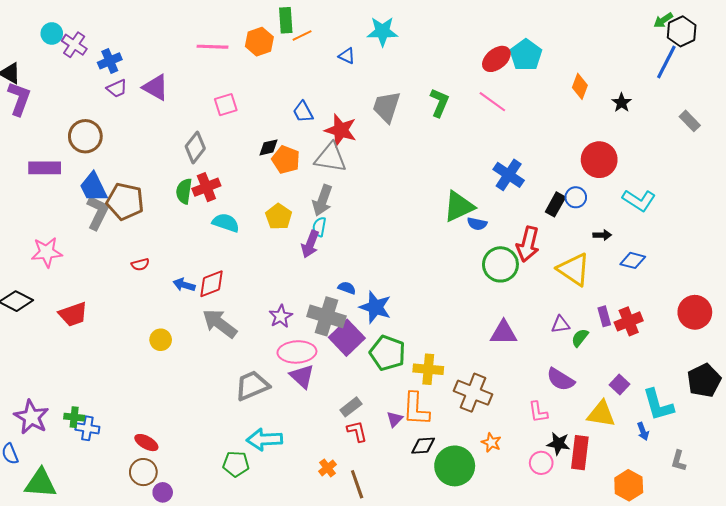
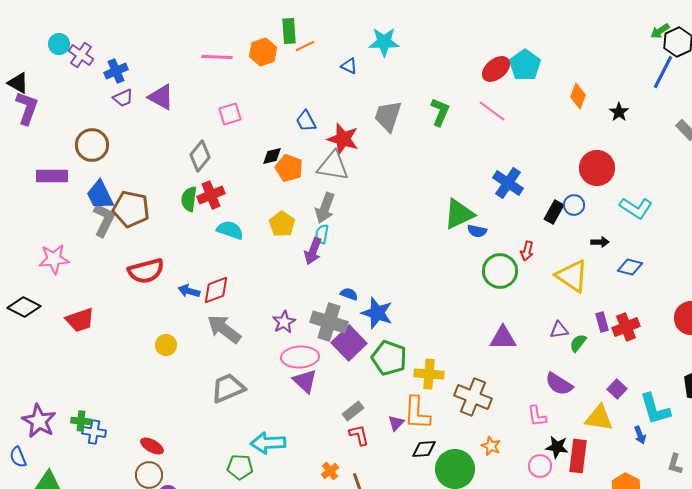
red arrow: (528, 244) -> (527, 251), size x0.6
red semicircle: (140, 264) -> (146, 271), size x2.0
gray trapezoid: (252, 386) -> (228, 388), moved

